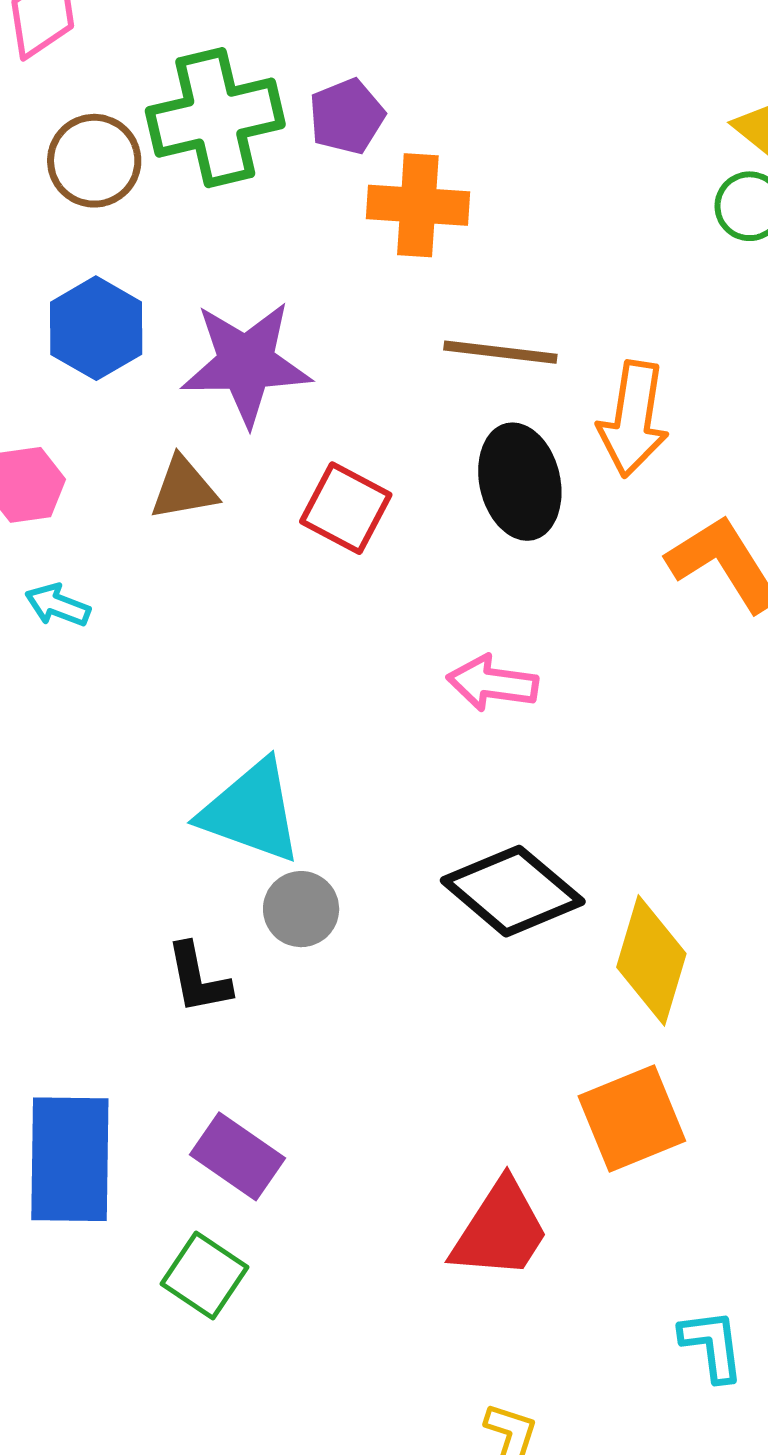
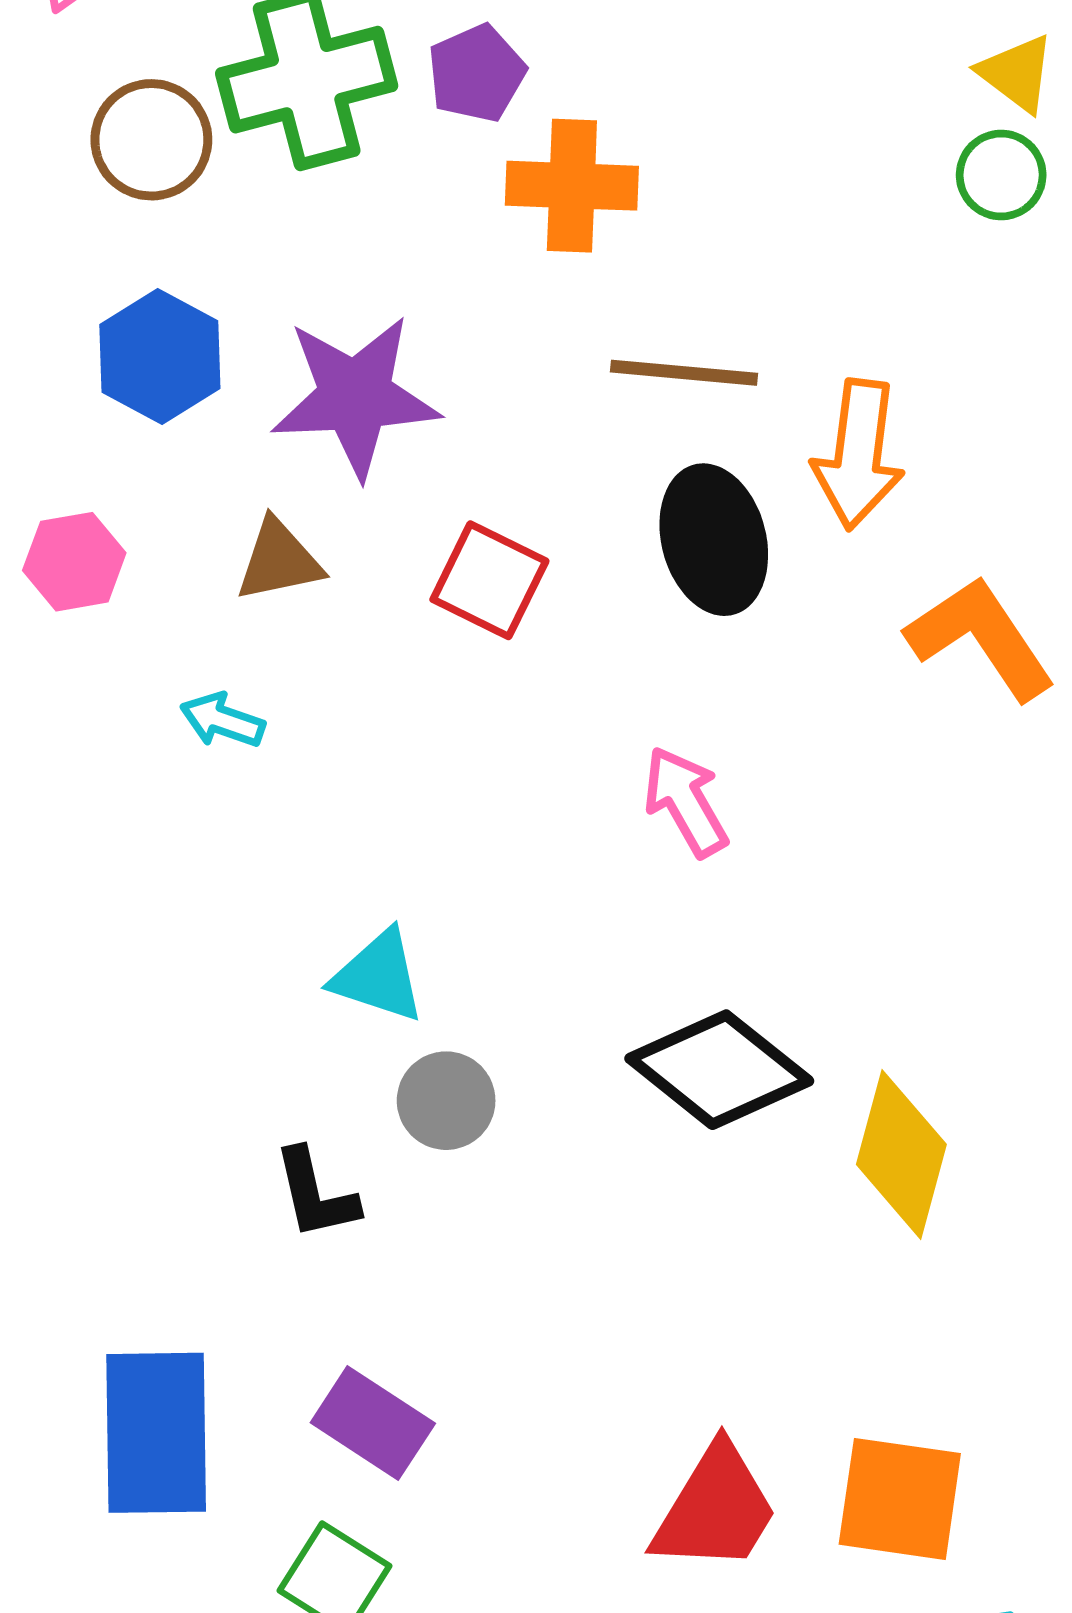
cyan arrow: (58, 605) -> (222, 720), moved
pink arrow: (492, 683) -> (686, 802), turned 54
cyan triangle: (251, 812) -> (378, 976), size x0.7
orange square: (632, 1118) -> (900, 1499), moved, turned 32

